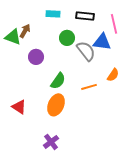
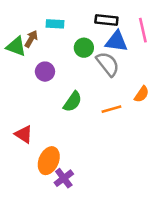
cyan rectangle: (53, 14) -> (55, 24), moved
blue triangle: (102, 42) -> (117, 41), moved
orange ellipse: (56, 105) -> (49, 161), moved

